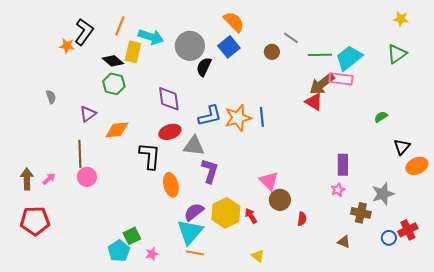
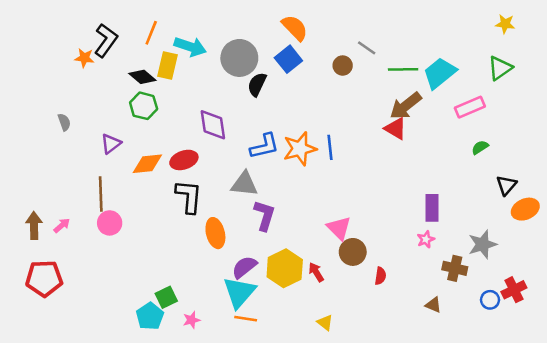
pink rectangle: (341, 79) -> (470, 107), moved, turned -30
red ellipse: (170, 132) -> (184, 160), moved

